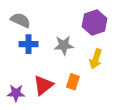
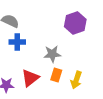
gray star: (64, 45) -> (52, 54), moved
yellow arrow: (96, 59) -> (76, 80), moved

